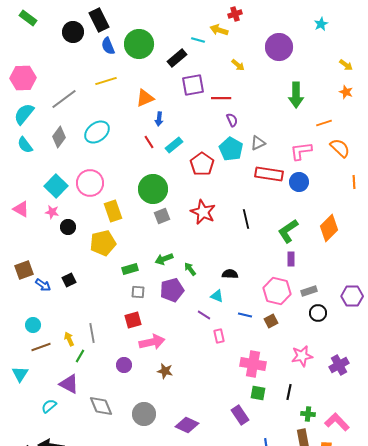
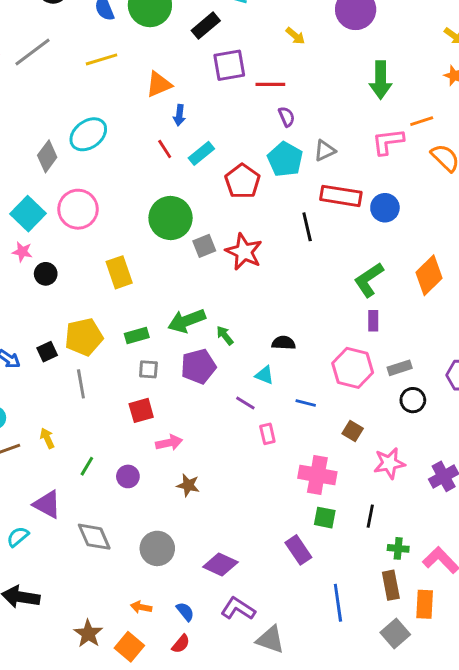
gray line: (64, 99) -> (32, 52), moved
gray diamond: (59, 137) -> (47, 156), moved
pink L-shape: (301, 151) -> (388, 142), moved
yellow rectangle: (113, 211) -> (119, 272), moved
gray square: (162, 216) -> (204, 246), moved
black line: (246, 219) -> (307, 227), moved
yellow pentagon: (103, 243) -> (84, 337), moved
green arrow: (164, 259) -> (187, 321), size x1.4
brown square: (271, 321) -> (353, 431), moved, turned -32
gray line: (92, 333) -> (81, 384), moved
pink arrow: (152, 342) -> (169, 443), size x0.7
green line: (80, 356) -> (87, 466), moved

